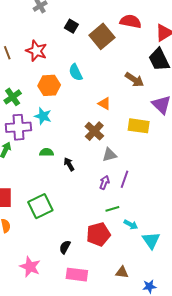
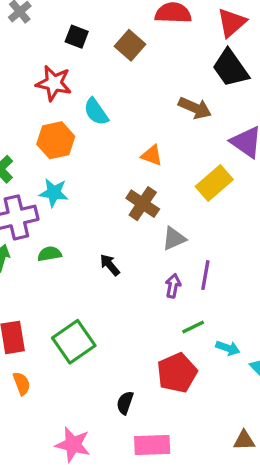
brown square: (102, 36) -> (130, 45), size x0.7
red star: (36, 51) -> (54, 83), moved
yellow rectangle: (139, 126) -> (214, 183), turned -40
green semicircle: (46, 152) -> (49, 254), moved
brown triangle: (122, 272) -> (244, 440), moved

